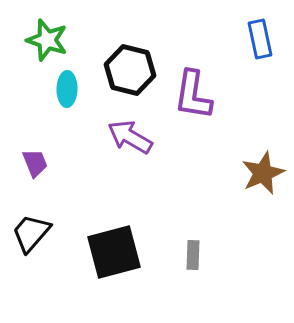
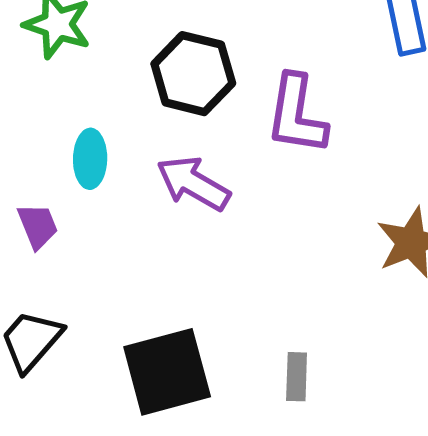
cyan ellipse: (67, 89) -> (90, 159), moved

